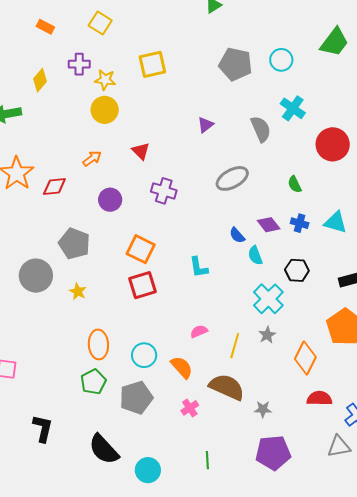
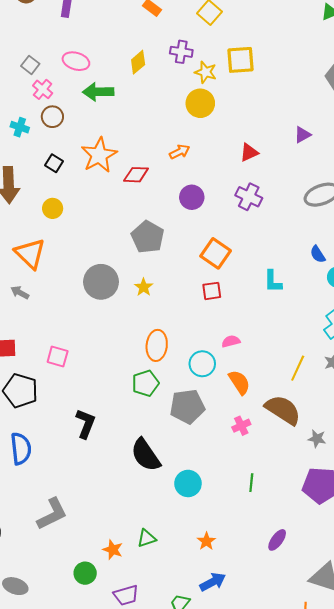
yellow square: (152, 64) -> (240, 60), moved
red triangle: (141, 151) -> (249, 152), moved, turned 42
gray circle: (36, 276) -> (101, 282), moved
red square: (143, 285) -> (212, 291), size x0.7
pink semicircle: (199, 331) -> (231, 341), moved

